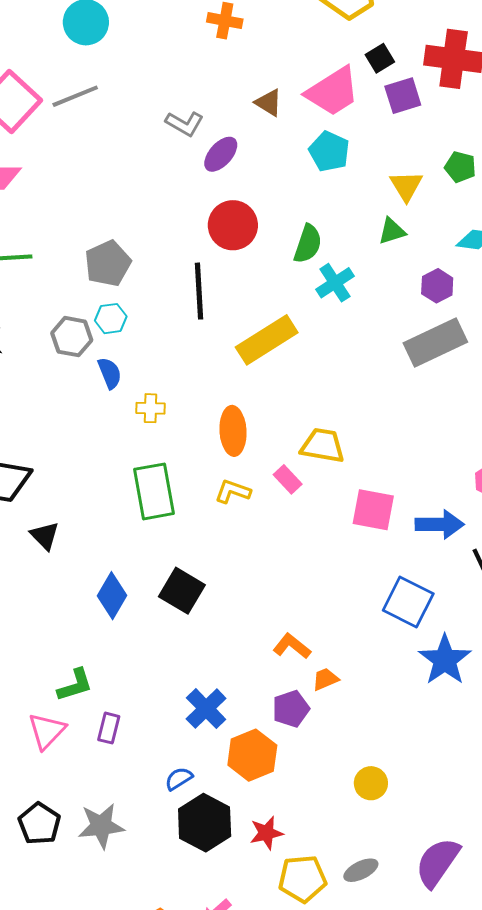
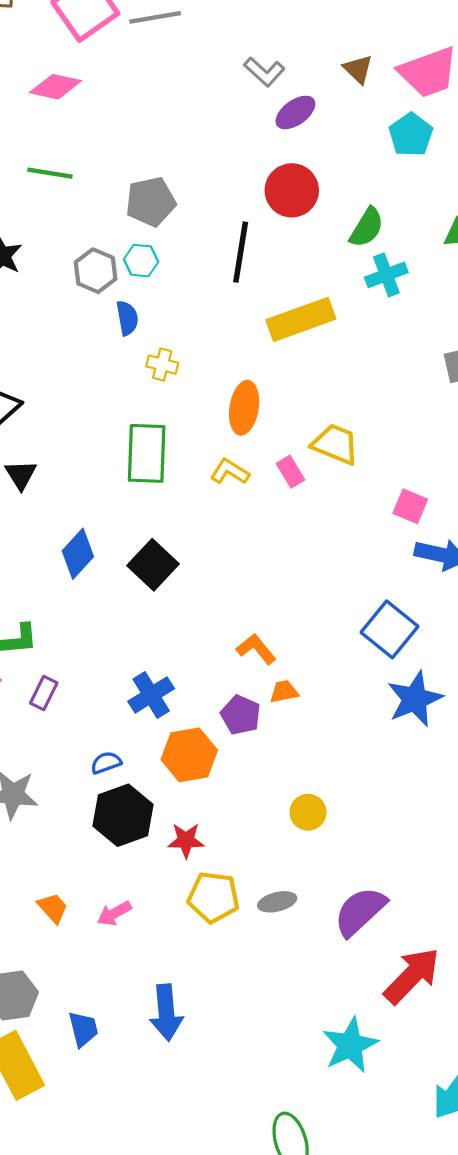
pink square: (373, 510) -> (410, 506), moved, size x0.7
purple pentagon: (291, 709) -> (241, 715), turned 30

